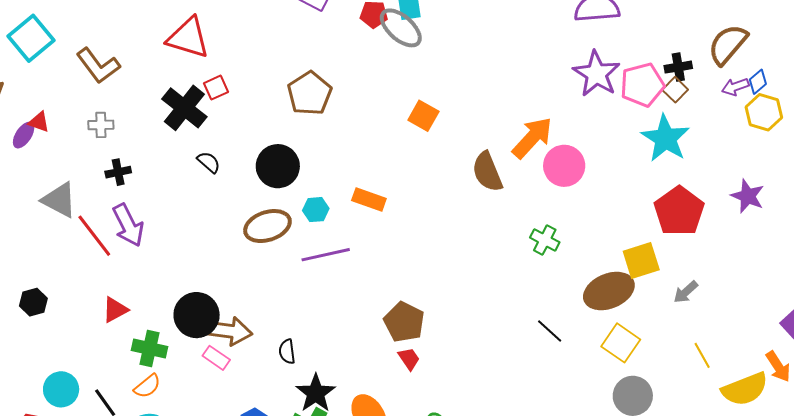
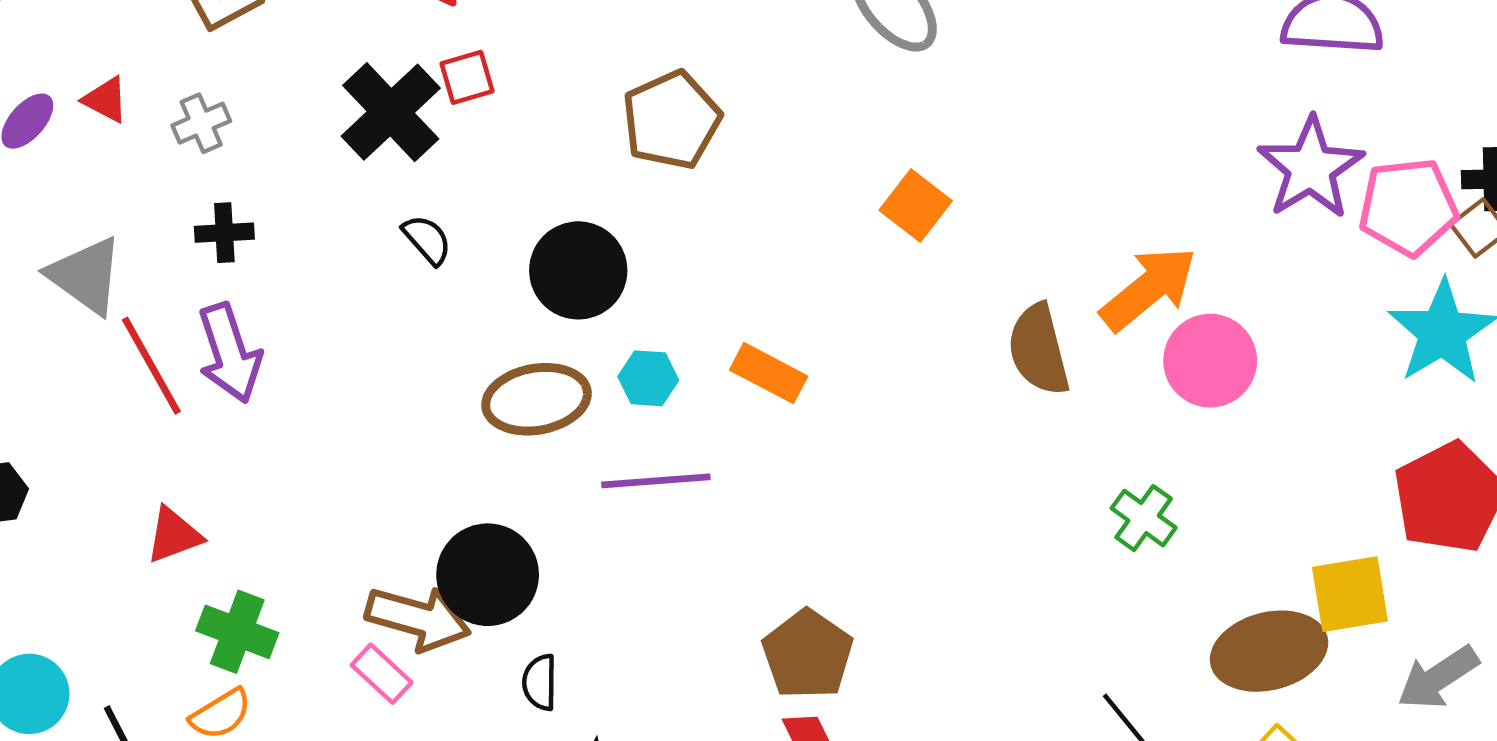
red triangle: (39, 122) -> (106, 100), moved
gray cross: (101, 125) -> (201, 123), turned -30
gray arrow: (686, 292) -> (1438, 678), size x1.4
black circle: (197, 315) -> (488, 575), moved

